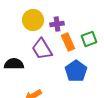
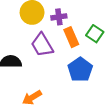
green square: (89, 39) -> (95, 34), turned -35

